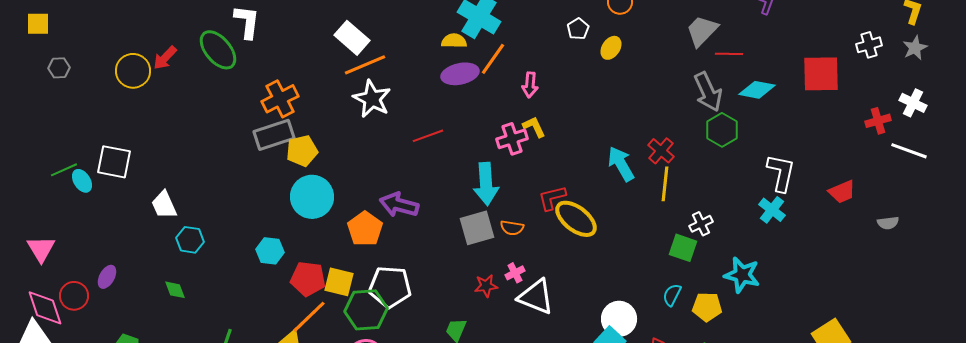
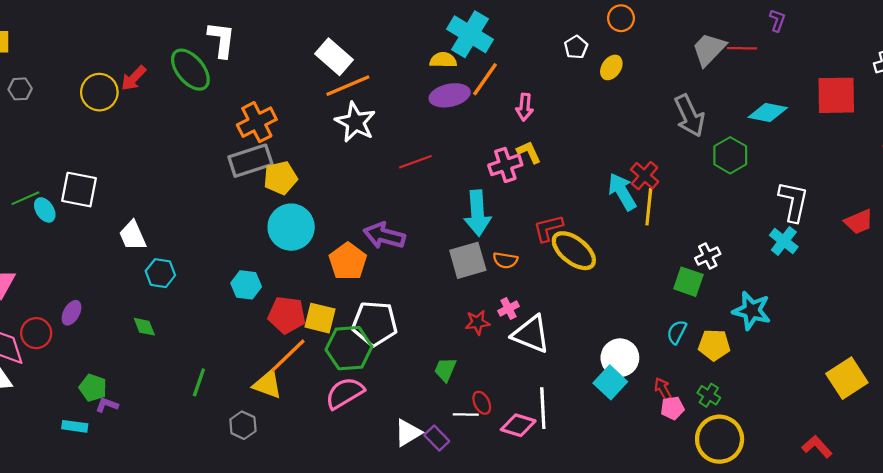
red line: (729, 54) -> (742, 48), moved
gray arrow: (708, 92) -> (690, 116), moved
red cross: (661, 151) -> (645, 176), moved
yellow line: (665, 184) -> (649, 207), moved

